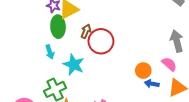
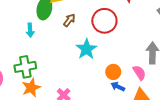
red circle: (101, 41) -> (104, 21), moved
cyan star: (74, 65) -> (86, 49), moved

